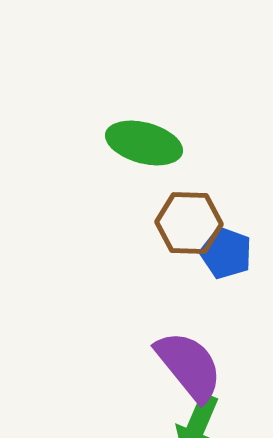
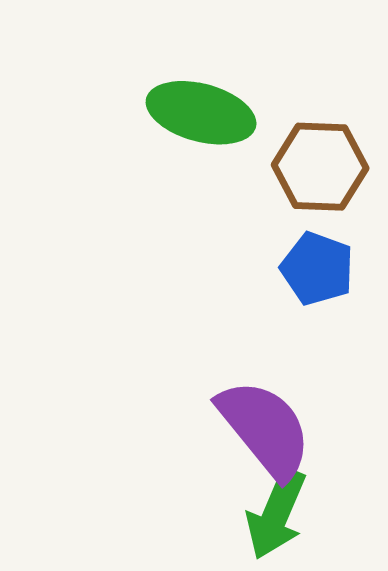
brown hexagon: (189, 223) -> (320, 167), moved

